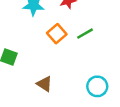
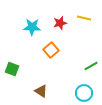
green line: (85, 34) -> (91, 66), moved

